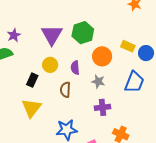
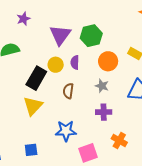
purple star: (14, 35) -> (23, 19), moved
purple semicircle: (75, 68) -> (75, 62), moved
black rectangle: (32, 80) -> (36, 78), size x1.6

